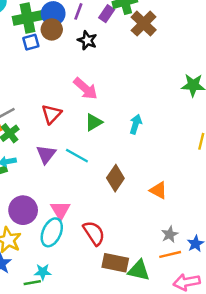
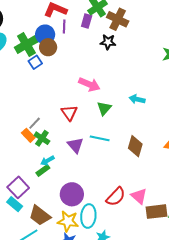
black star: (87, 40) -> (108, 42), moved
cyan arrow: (136, 124) -> (137, 99), turned -77
pink triangle: (60, 210) -> (139, 196), moved
cyan ellipse: (52, 232) -> (88, 216), moved
red semicircle: (94, 233) -> (116, 197), moved, turned 95

